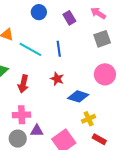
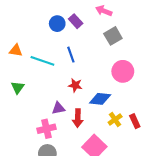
blue circle: (39, 12) -> (57, 24), moved
red arrow: (23, 84) -> (78, 118), moved
purple triangle: (37, 131) -> (58, 108), moved
red rectangle: (99, 139) -> (135, 121), moved, turned 48

